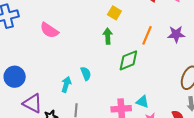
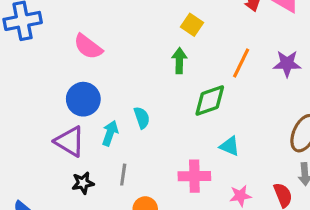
blue circle: (15, 77) -> (83, 99), moved
cyan triangle: (142, 102) -> (230, 146), moved
purple triangle: (33, 103) -> (70, 141), moved

